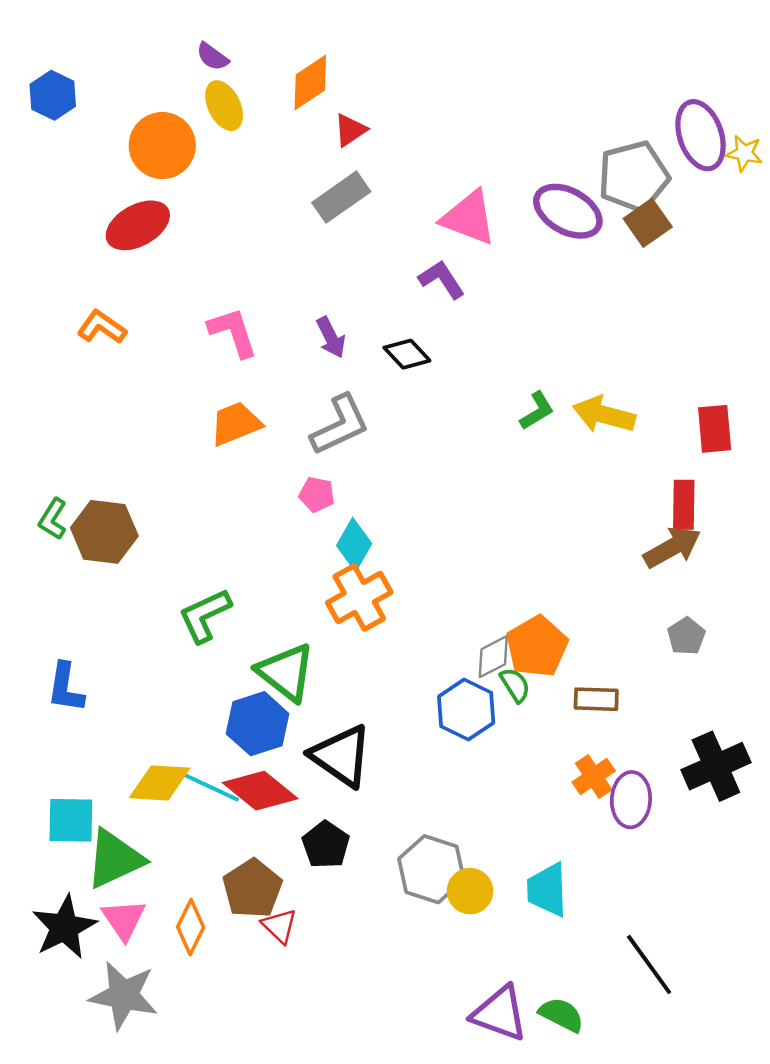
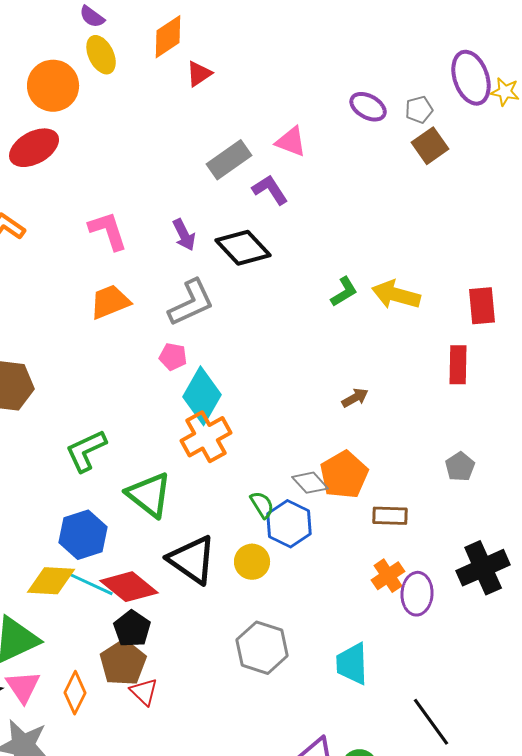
gray pentagon: (634, 176) -> (419, 110), size x0.5
gray rectangle: (341, 197) -> (229, 160), moved
purple ellipse: (568, 211) -> (368, 107), moved, size x0.7
pink triangle: (469, 218) -> (291, 142), size x0.7
black diamond: (407, 354) -> (243, 248), size x1.5
cyan diamond: (354, 545) -> (202, 396), size x1.4
brown arrow: (672, 547) -> (355, 398), moved, size x0.6
gray diamond: (493, 657) -> (310, 483), turned 75
green semicircle: (515, 685) -> (262, 505), moved
blue hexagon: (258, 724) -> (83, 535), moved
black pentagon: (326, 845) -> (132, 629), moved
yellow circle: (470, 891) -> (252, 562), moved

